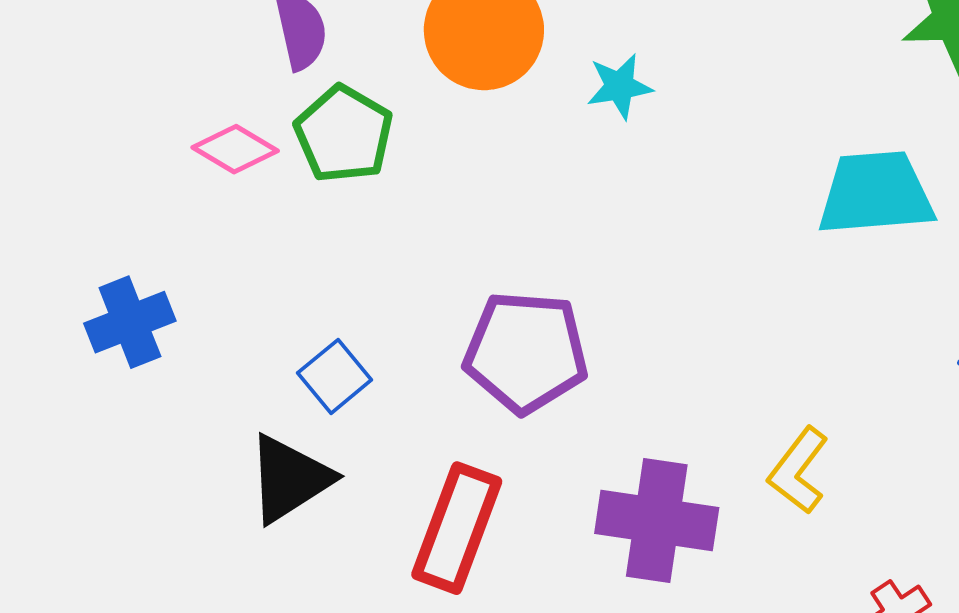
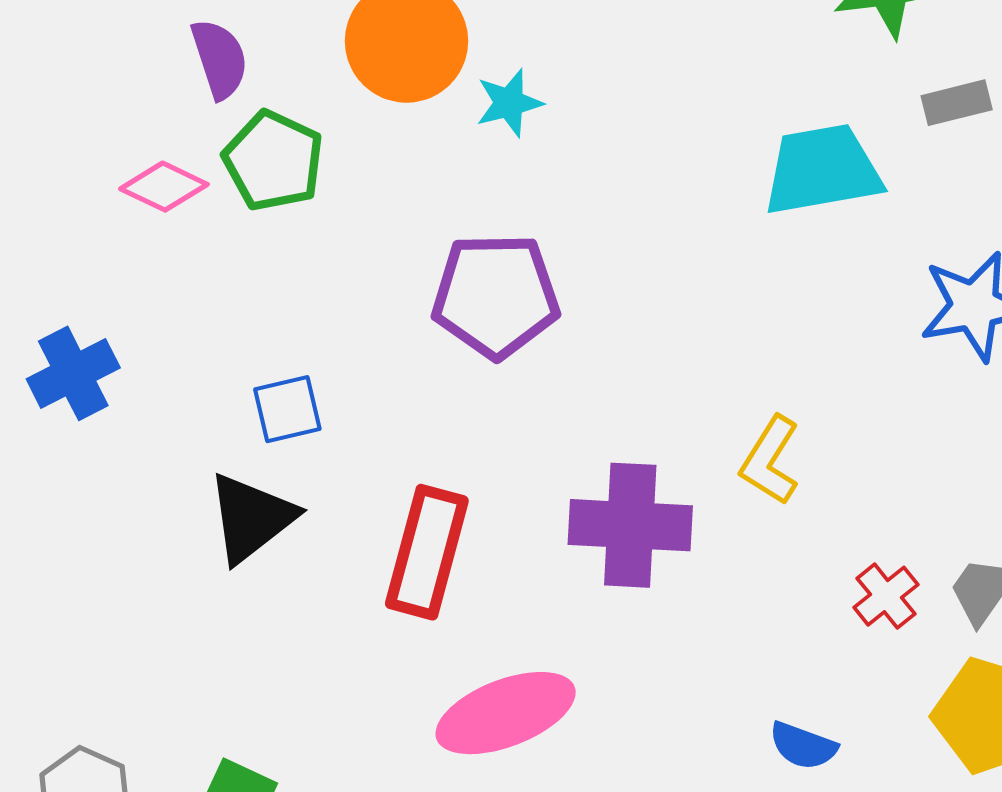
cyan star: (620, 86) -> (509, 103), moved
purple pentagon: (526, 352) -> (496, 296), moved
blue square: (335, 376) -> (287, 409), turned 32

